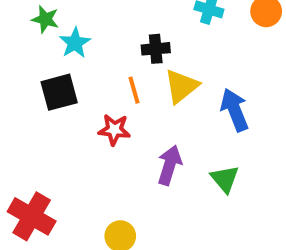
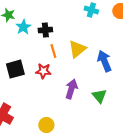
black cross: (156, 49) -> (45, 30), moved
black square: (59, 92) -> (15, 69), moved

